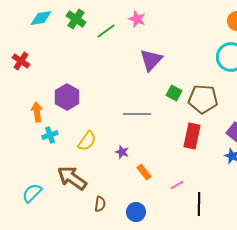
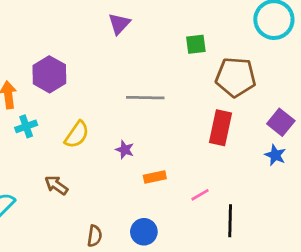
purple triangle: (151, 60) -> (119, 24), moved, size x0.7
green square: (174, 93) -> (196, 44), moved, turned -35
orange rectangle: (144, 172) -> (155, 177), turned -63
brown arrow: (72, 178) -> (56, 185), size x0.6
brown semicircle: (100, 204) -> (95, 236), moved

